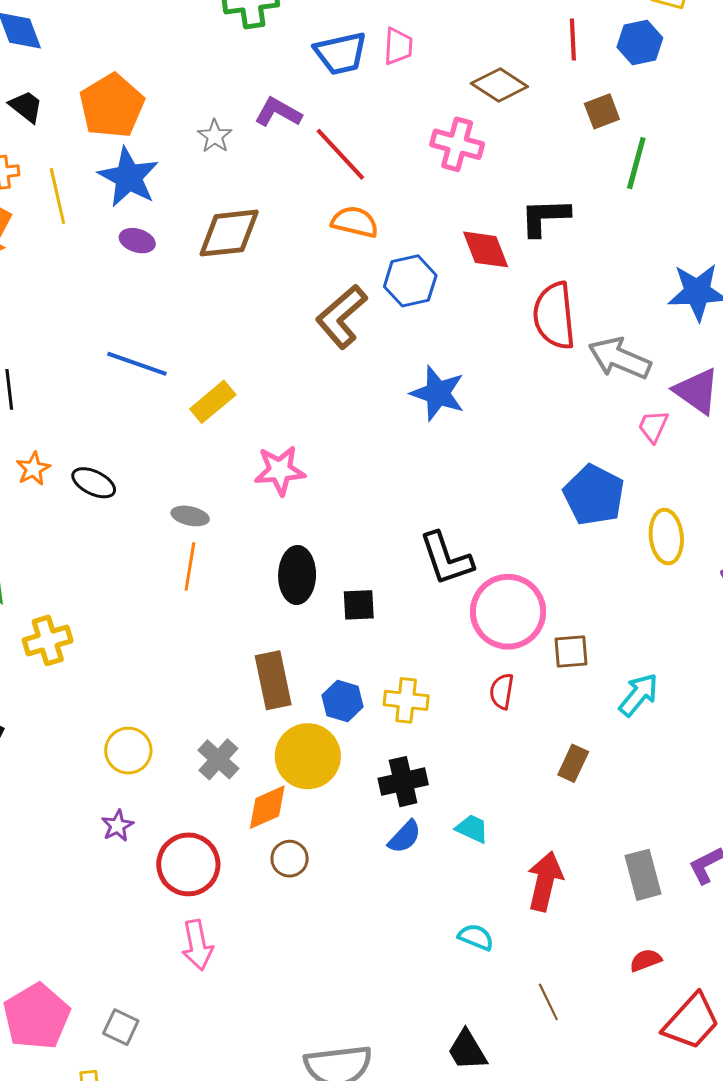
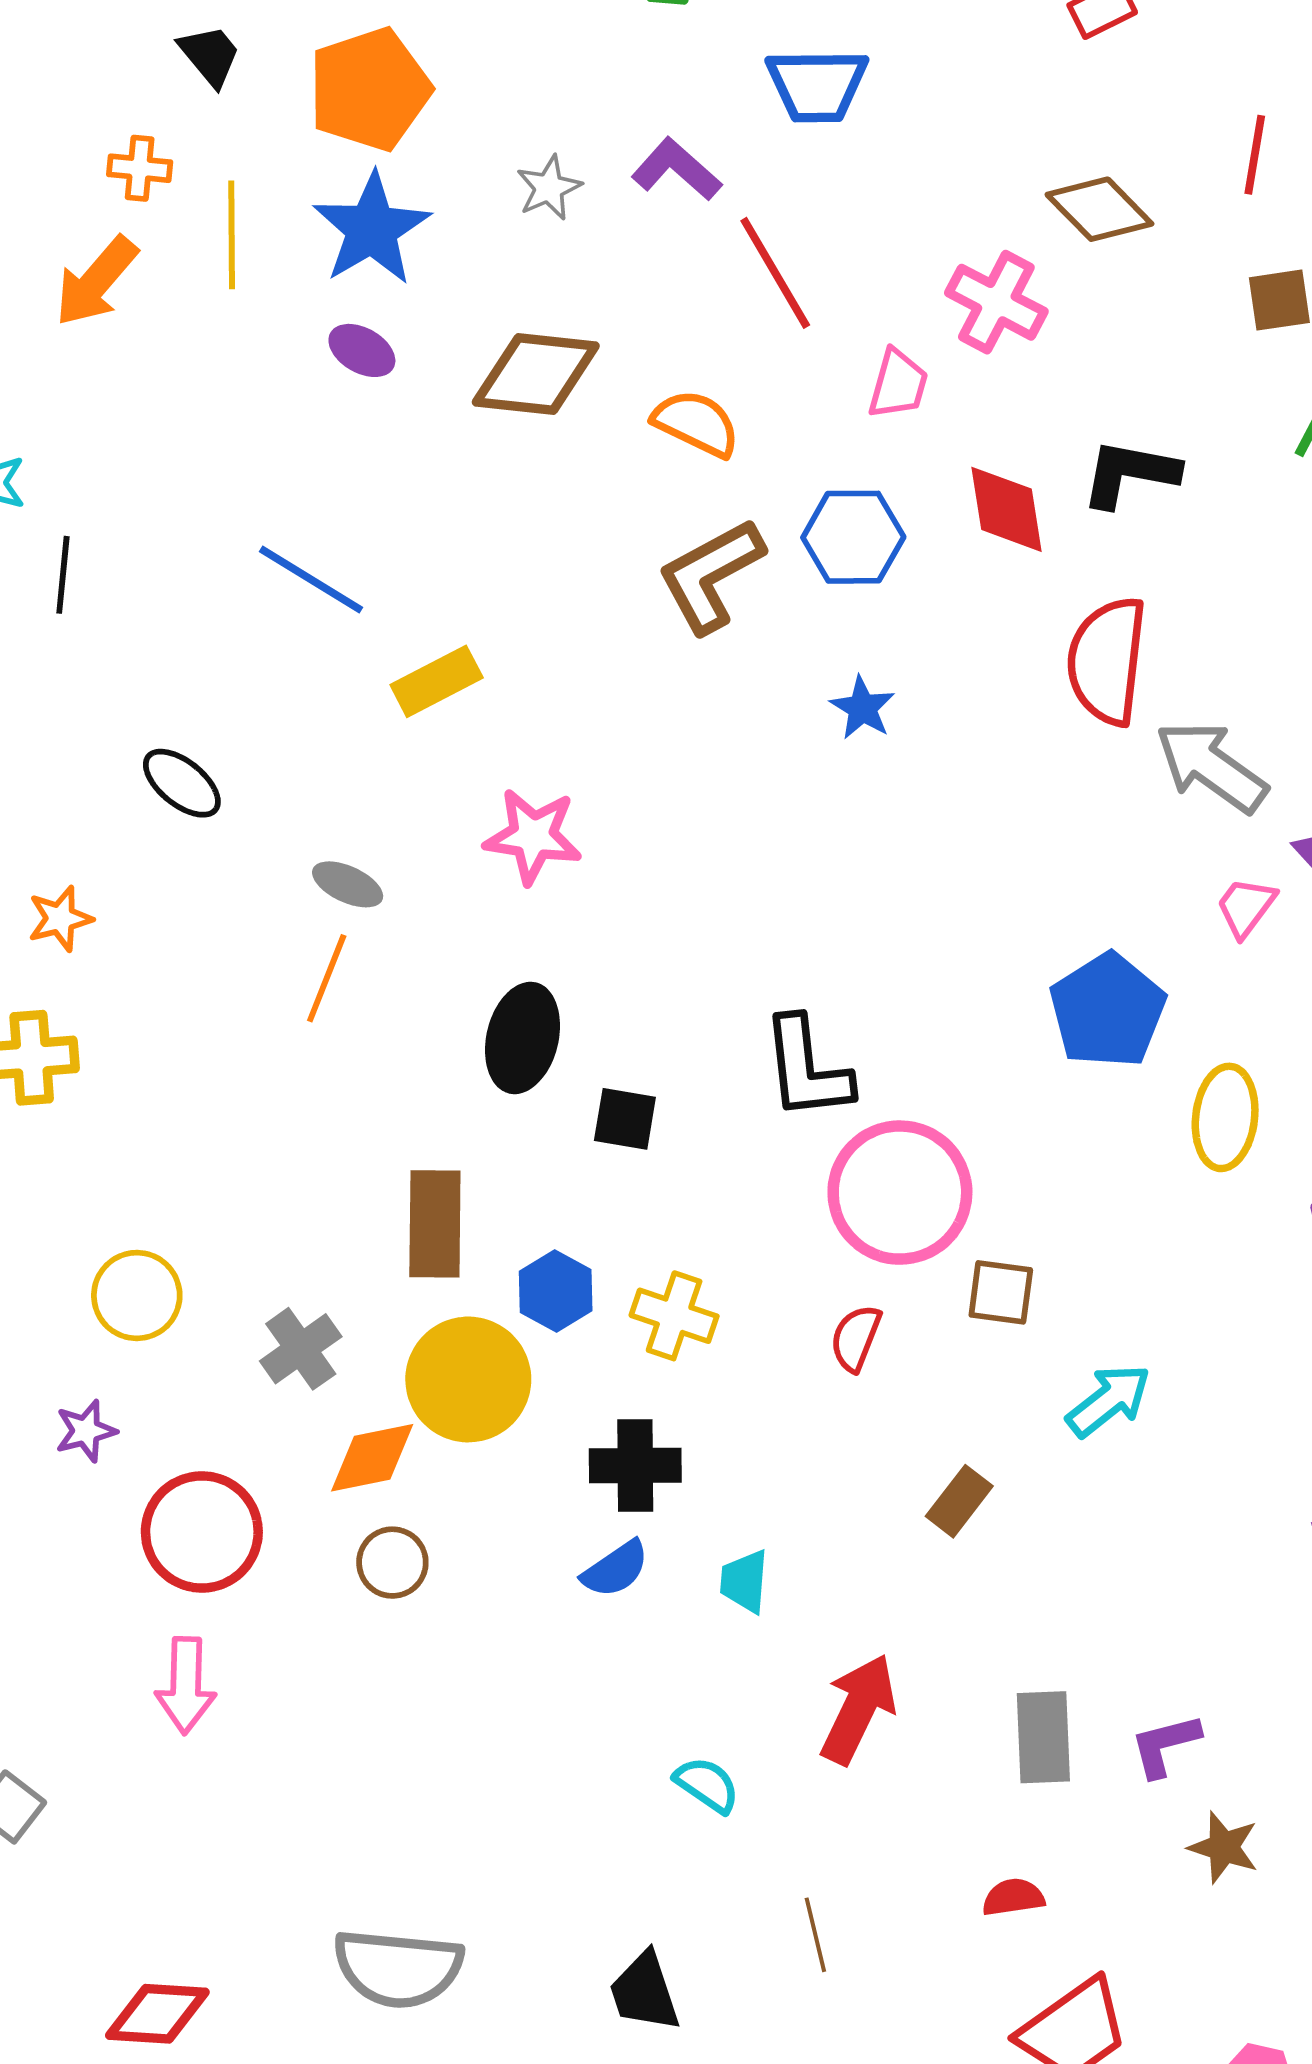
pink trapezoid: (398, 46) -> (898, 384), moved
orange semicircle: (355, 222) -> (696, 423), moved
blue star: (438, 393) -> (862, 708), moved, size x0.6
orange star: (33, 469) -> (60, 919), moved
cyan trapezoid: (472, 829) -> (744, 1581), turned -123

